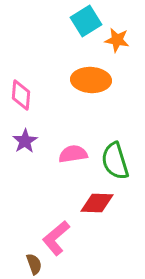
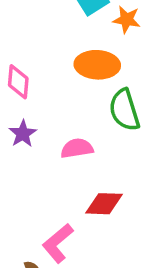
green semicircle: (115, 161) -> (124, 110), moved

